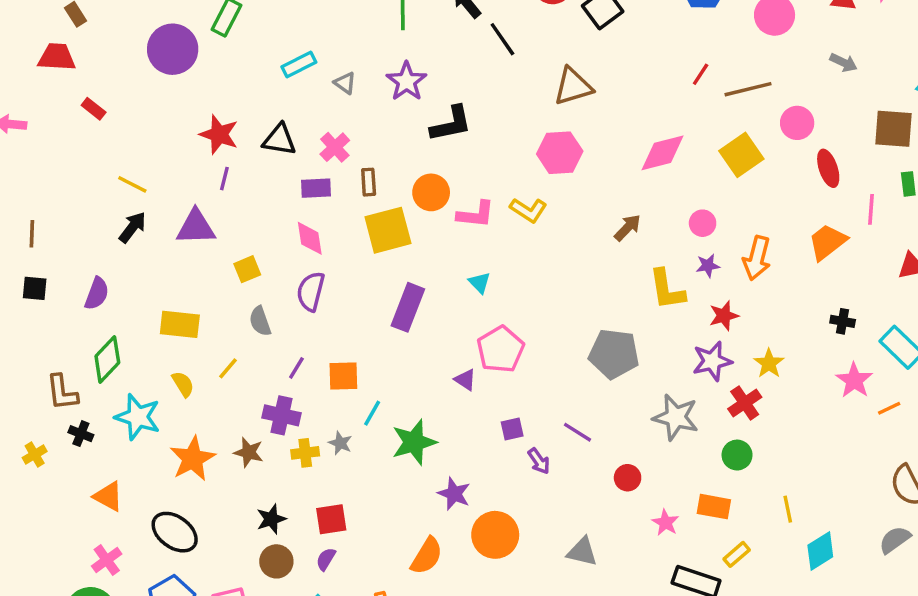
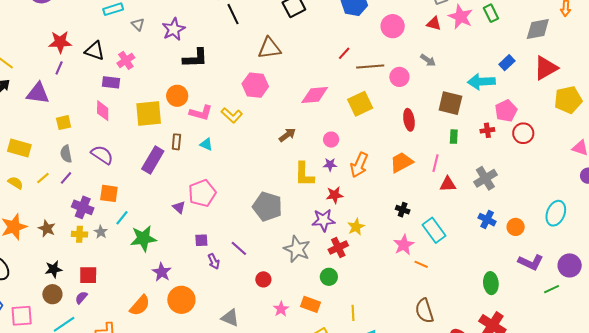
pink circle: (797, 123) -> (399, 77), moved
red star: (219, 134) -> (60, 42), turned -30
brown rectangle: (369, 182) -> (176, 142), moved
pink line: (871, 209) -> (436, 163), moved
cyan triangle: (480, 283) -> (206, 144), moved, turned -32
purple semicircle: (311, 291) -> (102, 155), moved, turned 100
purple line: (296, 368) -> (66, 178), moved
yellow semicircle: (183, 384) -> (15, 183), turned -35
orange line: (889, 408) -> (421, 264), turned 40
purple cross: (282, 415) -> (83, 207), moved

